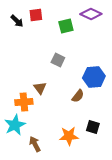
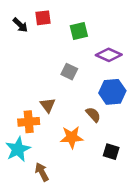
purple diamond: (91, 14) -> (109, 55), moved
brown semicircle: (78, 96) -> (93, 115), turned -80
orange star: (69, 136) -> (72, 137), moved

